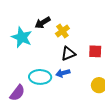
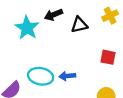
yellow cross: (62, 31) -> (110, 16), moved
black triangle: (68, 54) -> (79, 25), moved

